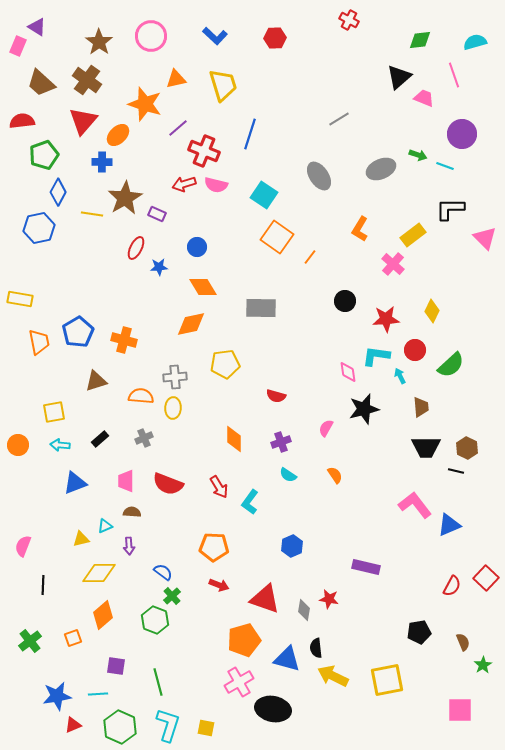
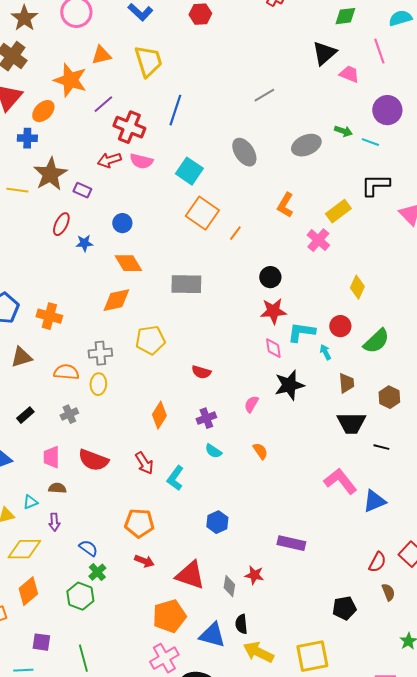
red star: (386, 319) -> (273, 311), moved
orange diamond: (234, 439) -> (159, 415), turned 32
brown hexagon: (467, 448) -> (389, 397), moved
brown semicircle: (463, 642) -> (388, 592), moved

